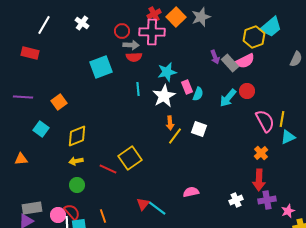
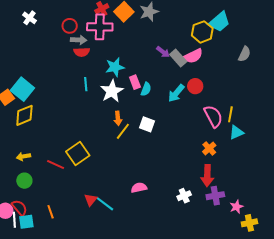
purple arrow: (215, 57) -> (163, 52), turned -32
cyan square: (101, 67) -> (22, 89), moved, turned -30
yellow diamond: (77, 136) -> (24, 115), moved

